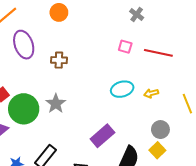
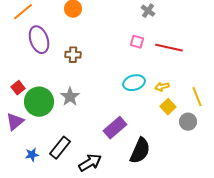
gray circle: (160, 130) -> (188, 122), moved
yellow square: (157, 150) -> (168, 107), moved

